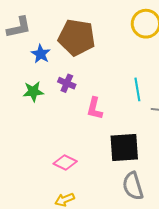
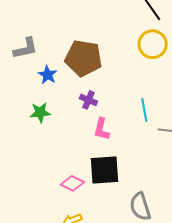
purple cross: (67, 83) -> (88, 100), moved
black square: (124, 147) -> (104, 170), moved

